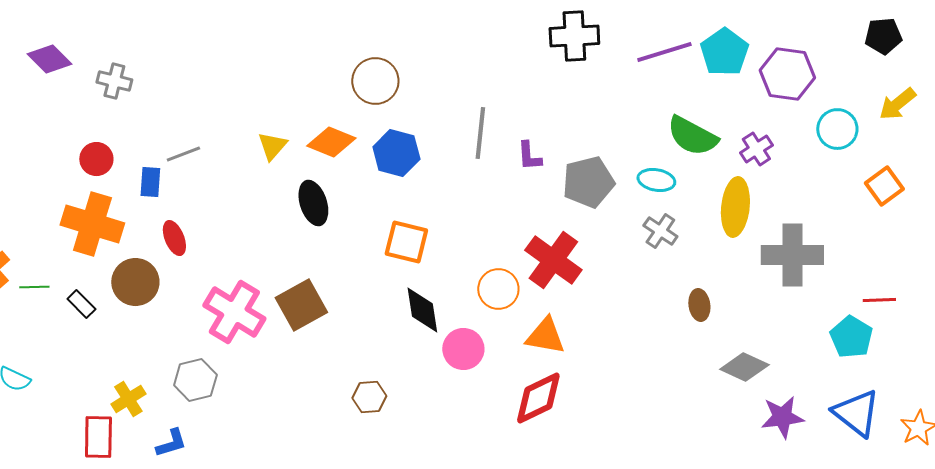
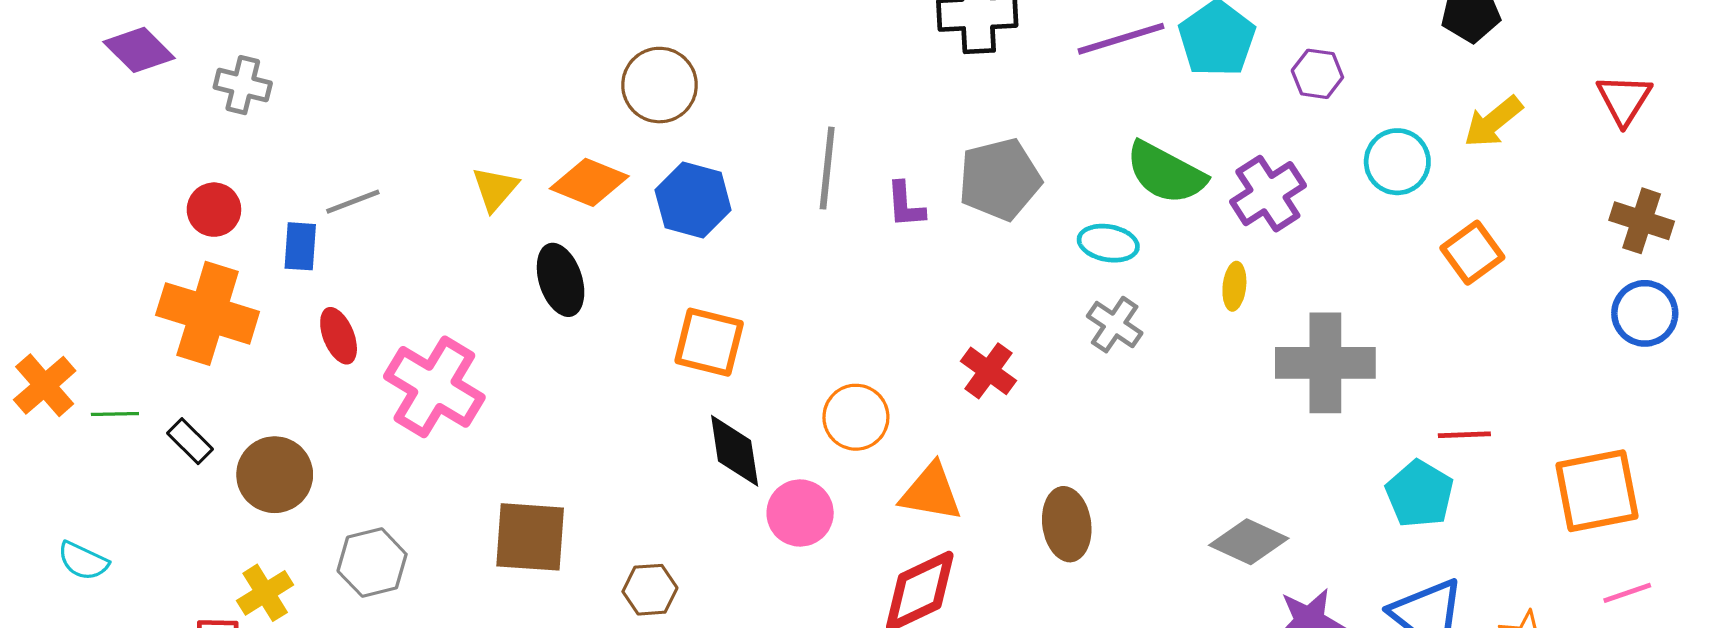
purple hexagon: (787, 74) -> (1317, 74), size x0.6
purple cross: (756, 149) -> (1268, 194), size x1.4
gray pentagon: (588, 182) -> (1000, 179), moved
yellow ellipse: (735, 207) -> (1234, 286), size x0.5
red cross: (553, 260) -> (988, 371), moved, size x0.6
brown circle: (135, 282) -> (275, 475), moved
brown square: (301, 305) -> (530, 537), moved, turned 33
brown ellipse: (699, 305) -> (1067, 524), moved, size x1.4
pink cross: (234, 312) -> (434, 387), moved

